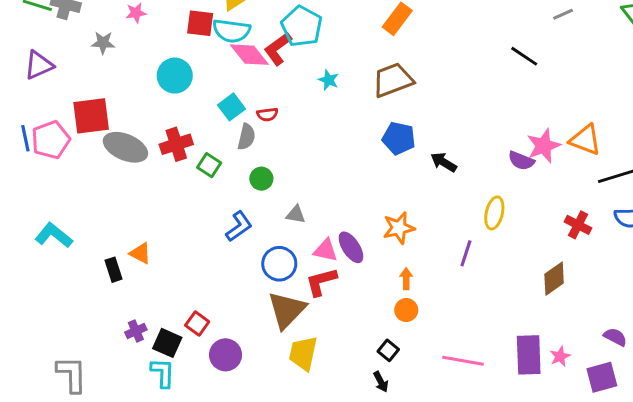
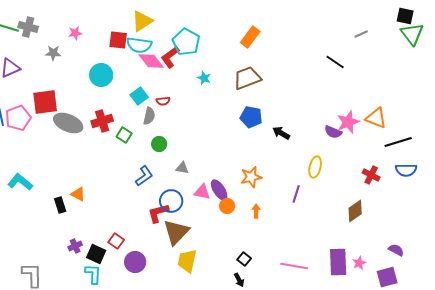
red L-shape: (321, 282) -> (158, 213), moved
orange circle: (406, 310) -> (227, 206), moved

